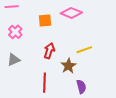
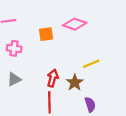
pink cross: (15, 32) -> (14, 48), turned -32
red arrow: (49, 51) -> (53, 78), moved

